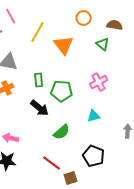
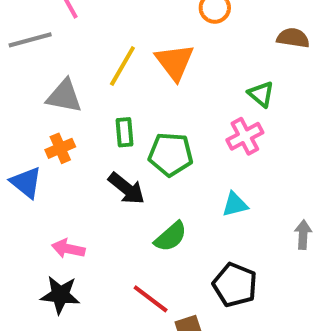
brown semicircle: (115, 25) -> (293, 38), moved
yellow line: (38, 32) -> (122, 66), moved
green triangle: (103, 44) -> (261, 94), moved

